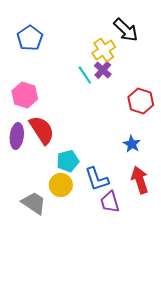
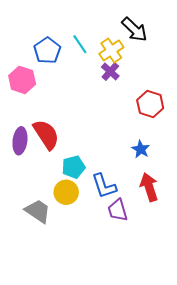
blue pentagon: (30, 38) -> (47, 50), moved
cyan line: (85, 75) -> (80, 44), moved
pink hexagon: (25, 95) -> (22, 80), moved

